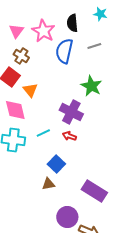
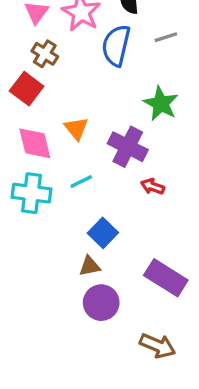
orange triangle: (30, 90) -> (76, 128), moved
red arrow: (69, 136) -> (153, 186), moved
purple circle: (67, 217) -> (101, 303), moved

